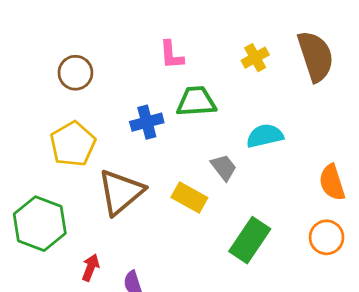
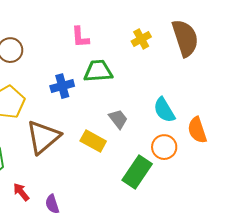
cyan semicircle: (265, 136) -> (164, 110), moved, turned -108
orange circle: (327, 237) -> (164, 147), moved
red arrow: (91, 268) -> (21, 192), turned -60

